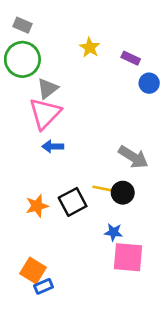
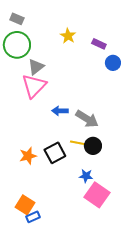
blue arrow: (53, 146) -> (60, 111), moved
gray arrow: (133, 157) -> (87, 119), moved
pink square: (128, 257) -> (97, 195), turned 30

